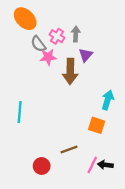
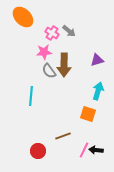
gray arrow: (76, 34) -> (69, 31), turned 128
gray semicircle: (38, 44) -> (49, 71), moved
purple triangle: (86, 55) -> (97, 60), moved, turned 32
cyan line: (20, 112) -> (31, 96), moved

